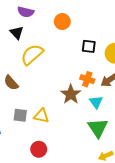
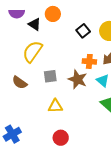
black triangle: (17, 33) -> (35, 24), moved
black square: (89, 46) -> (83, 31), turned -32
gray square: (20, 115) -> (50, 76), moved

